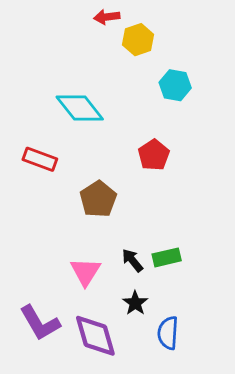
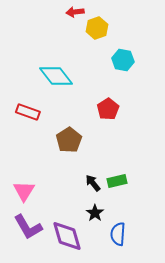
pink triangle: (85, 272) -> (24, 191), moved

